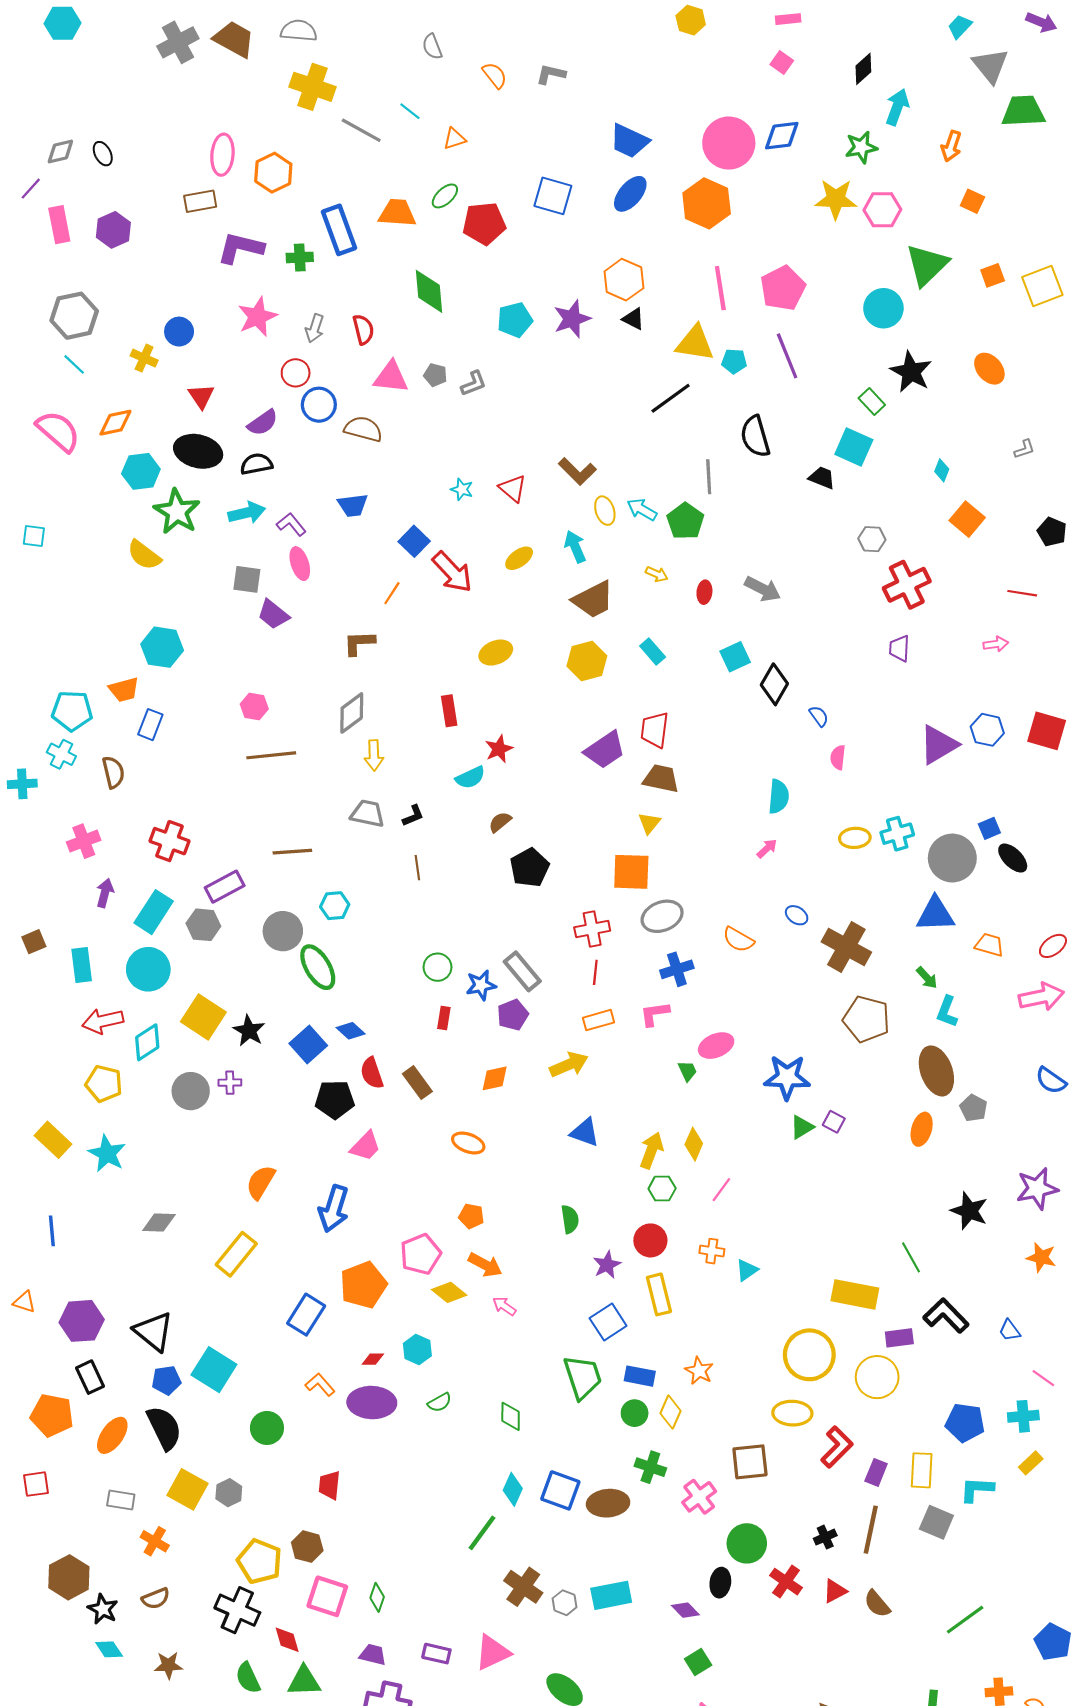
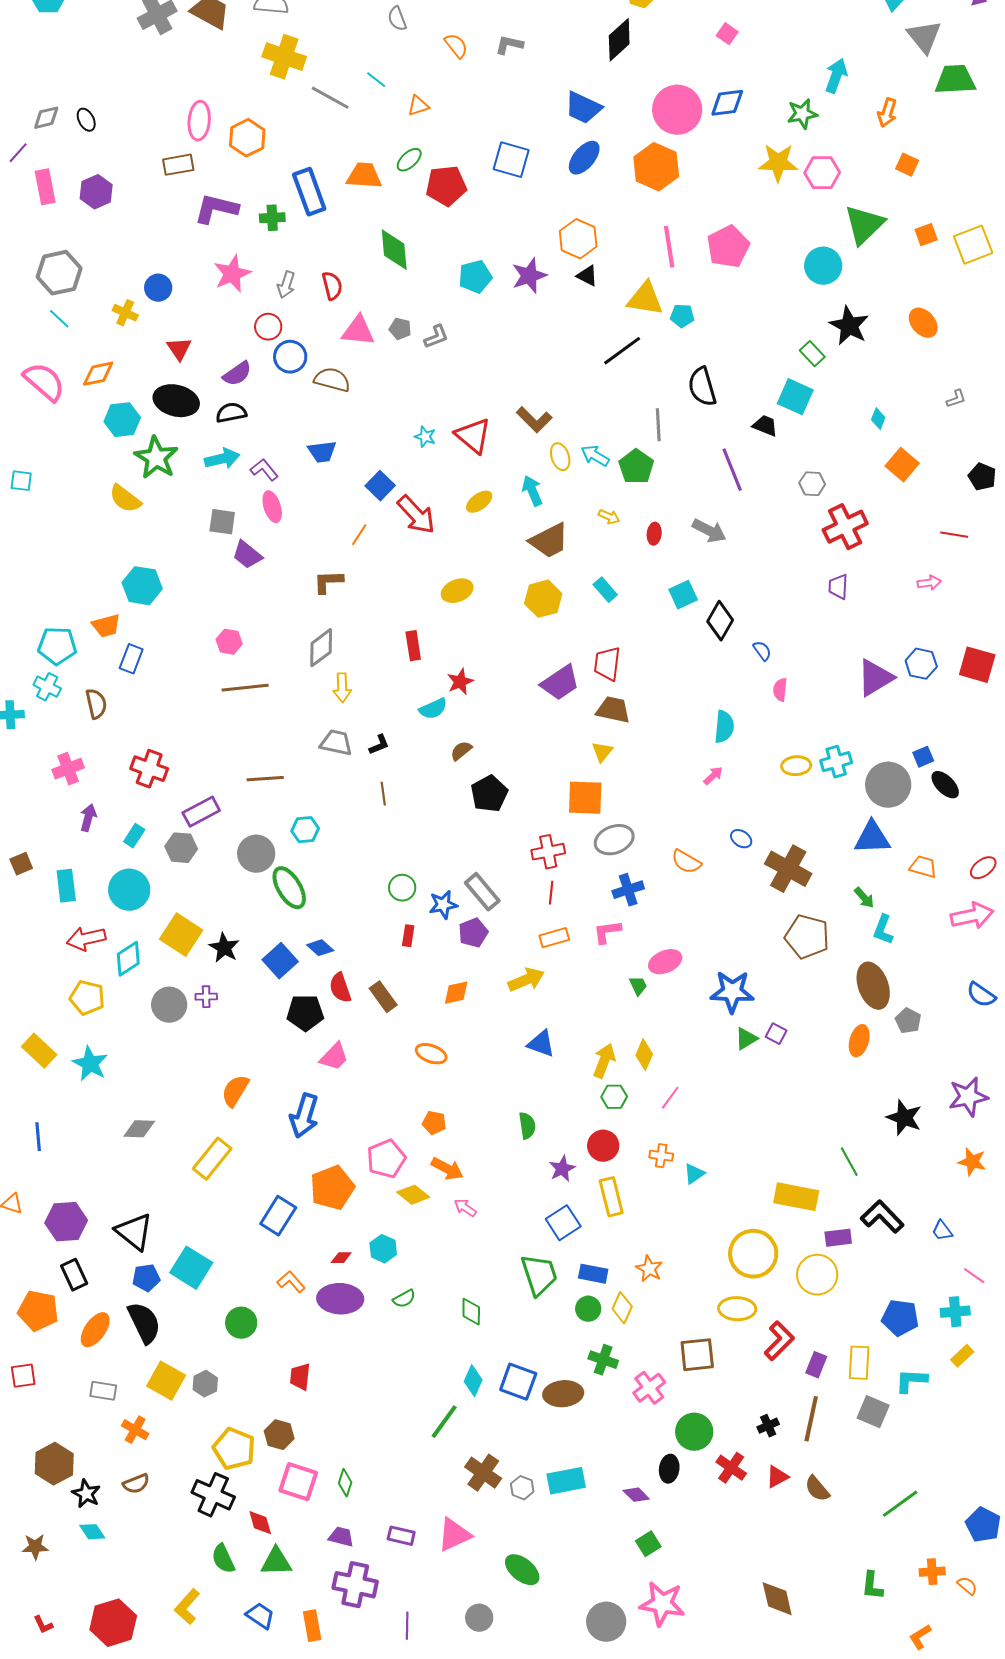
black diamond: (863, 69) -> (619, 40), moved, size x1.4
purple line: (787, 356) -> (732, 470), moved
red triangle: (513, 488) -> (473, 436), size x1.4
cyan rectangle: (154, 912) -> (134, 836), size x0.6
brown star: (168, 1665) -> (35, 1547), moved

